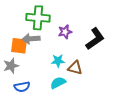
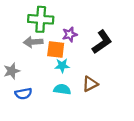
orange square: (19, 46) -> (56, 49), moved
brown triangle: (75, 68) -> (90, 84), moved, turned -42
cyan semicircle: (58, 83) -> (62, 89), turned 35

